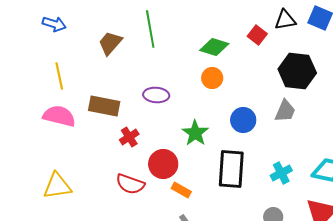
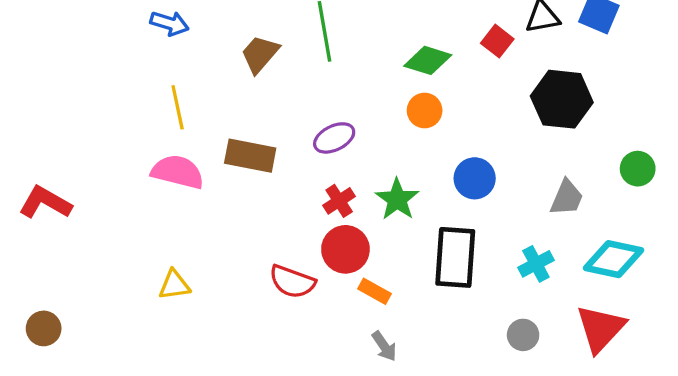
purple ellipse: (156, 95) -> (334, 138), turned -30
gray trapezoid: (285, 111) -> (567, 198), moved
red cross: (129, 137) -> (339, 201), moved
yellow triangle: (57, 186) -> (174, 285), size x0.7

